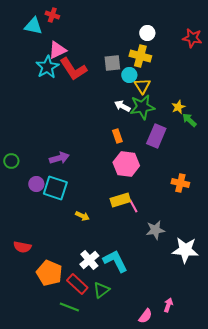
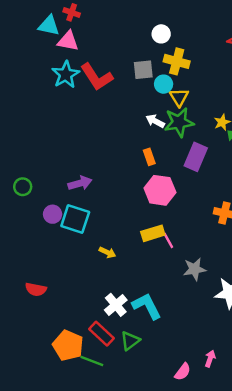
white circle: (147, 33) -> (161, 34), moved
pink triangle: (57, 50) -> (68, 41), moved, turned 36
orange pentagon: (49, 273) -> (68, 346), moved

